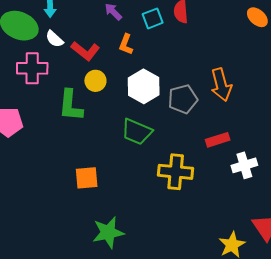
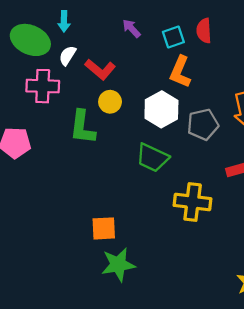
white semicircle: (54, 39) -> (68, 56), turned 78
orange L-shape: (126, 44) -> (180, 72), moved, size x1.4
orange square: (87, 178) -> (104, 228), moved

